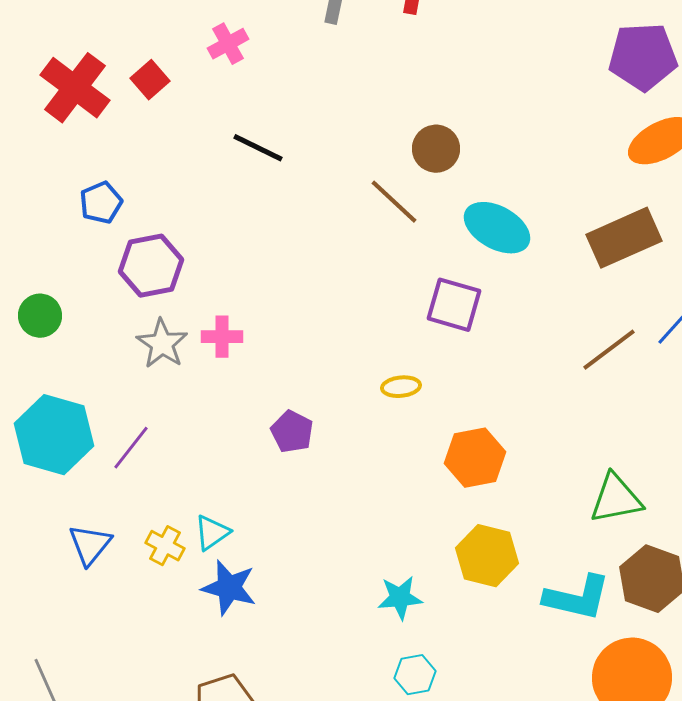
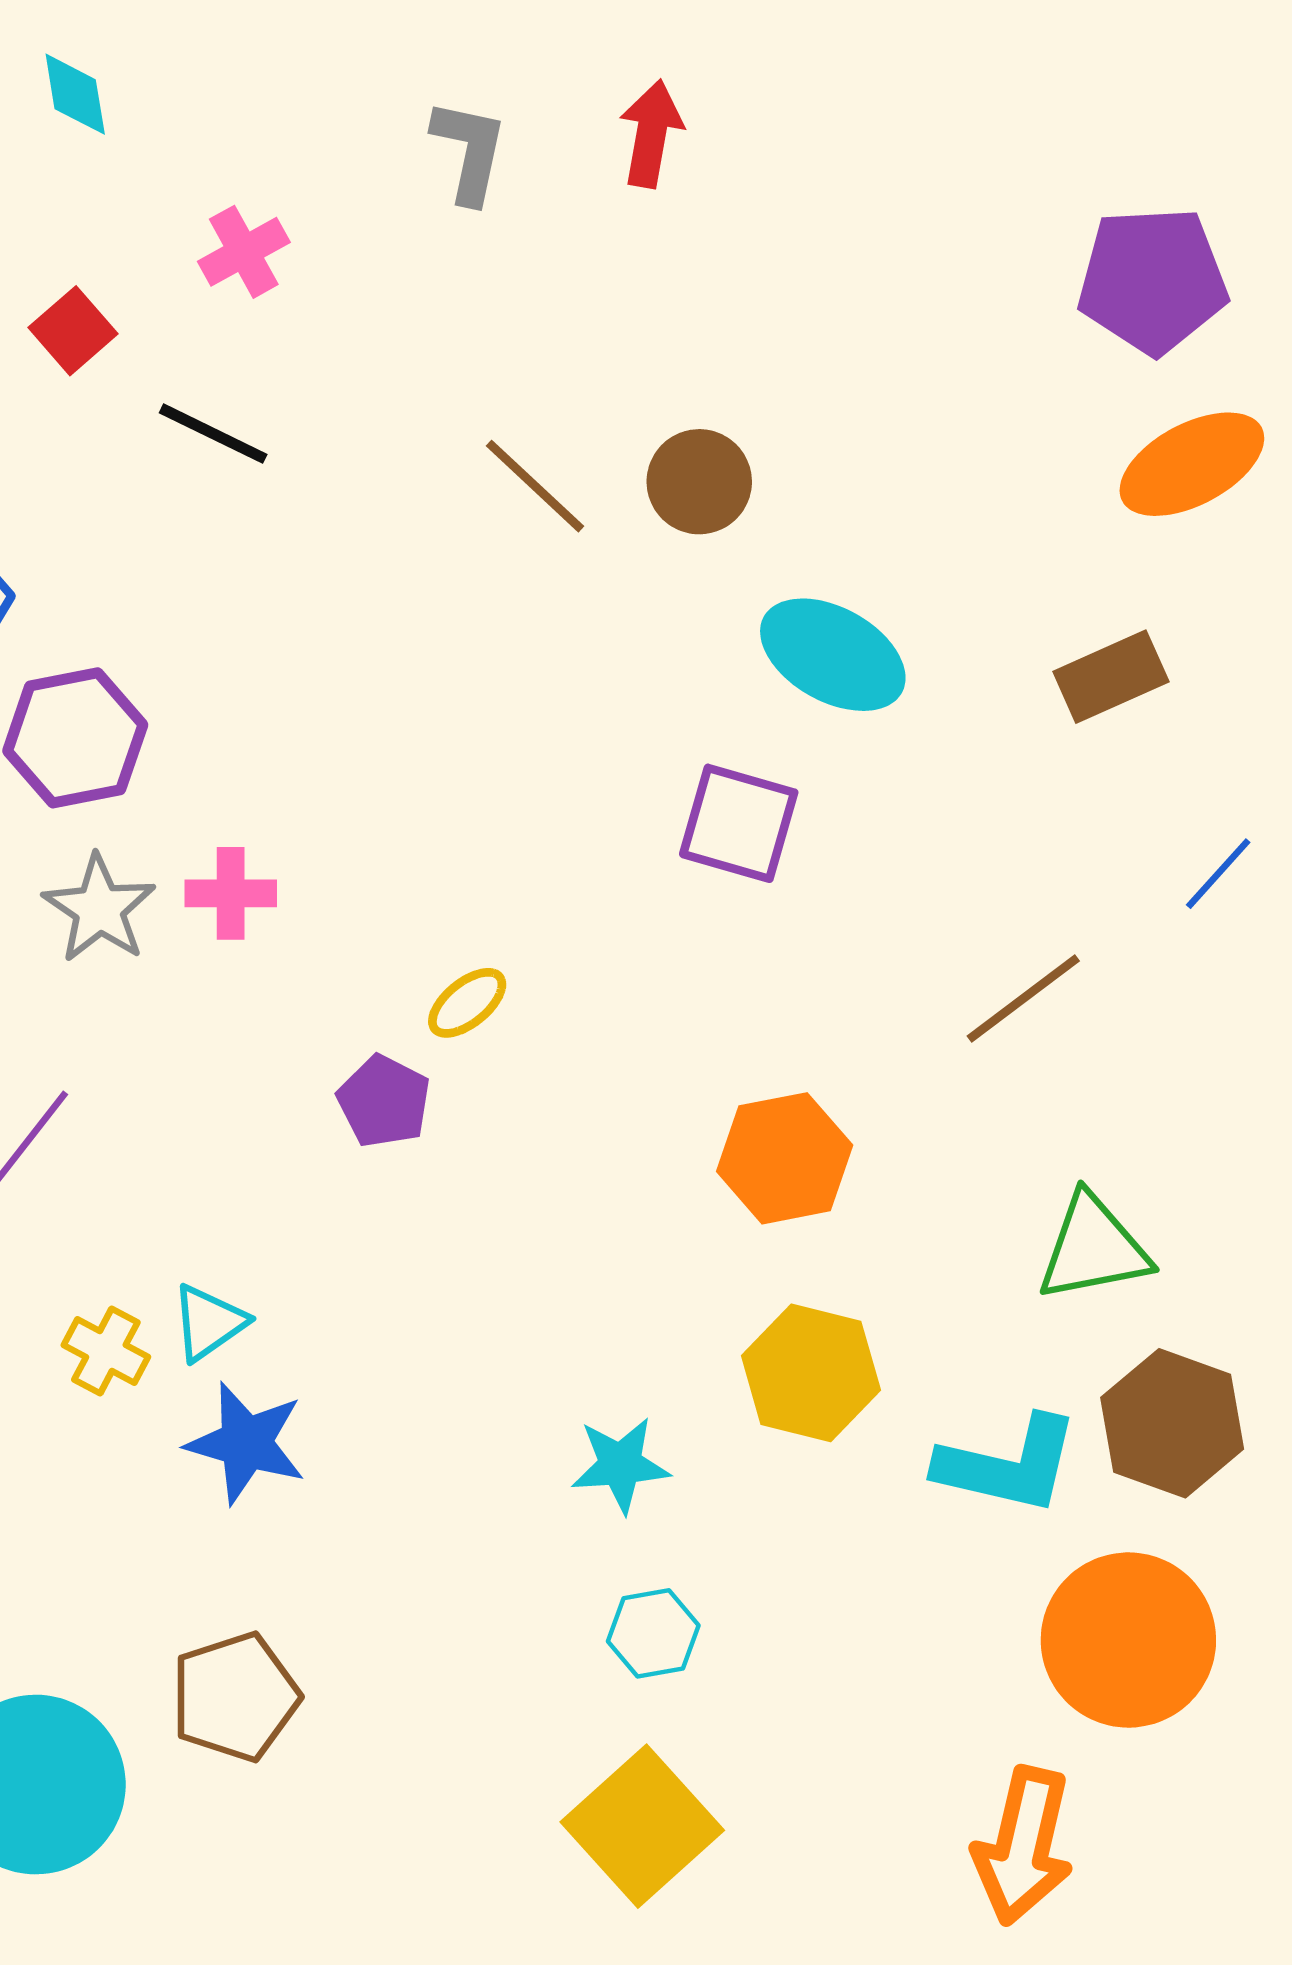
black line: (258, 148) -> (213, 434), moved
brown line: (394, 202) -> (535, 486), moved
brown rectangle: (624, 238) -> (1111, 677), size x0.7
brown line: (609, 350) -> (1023, 998), moved
yellow ellipse: (401, 387) -> (467, 1003), moved, turned -33

